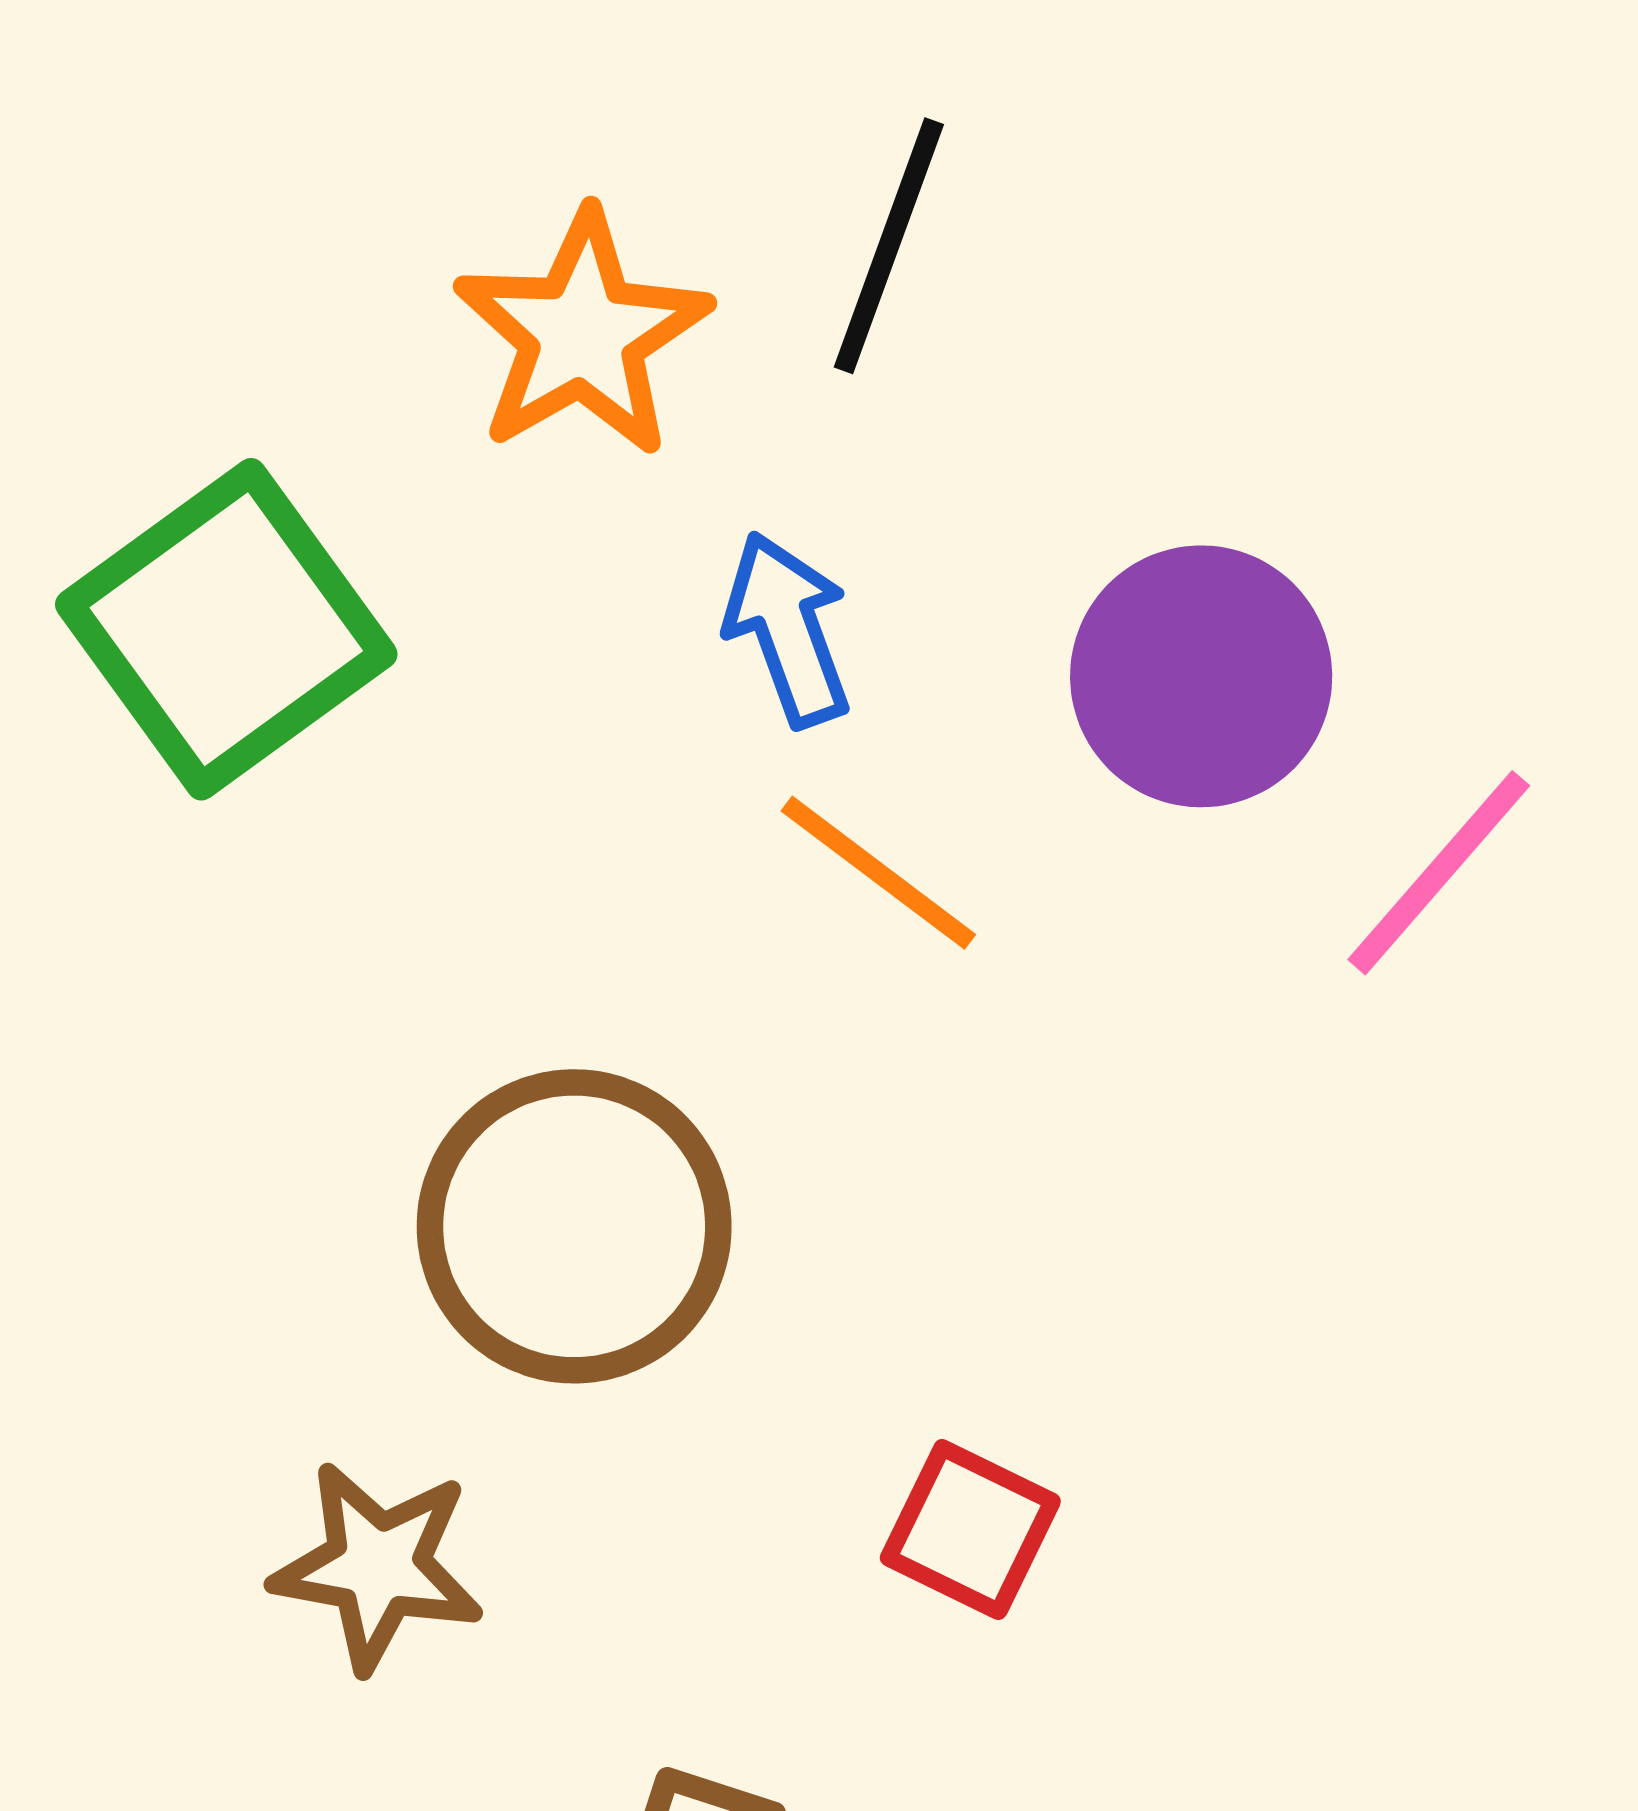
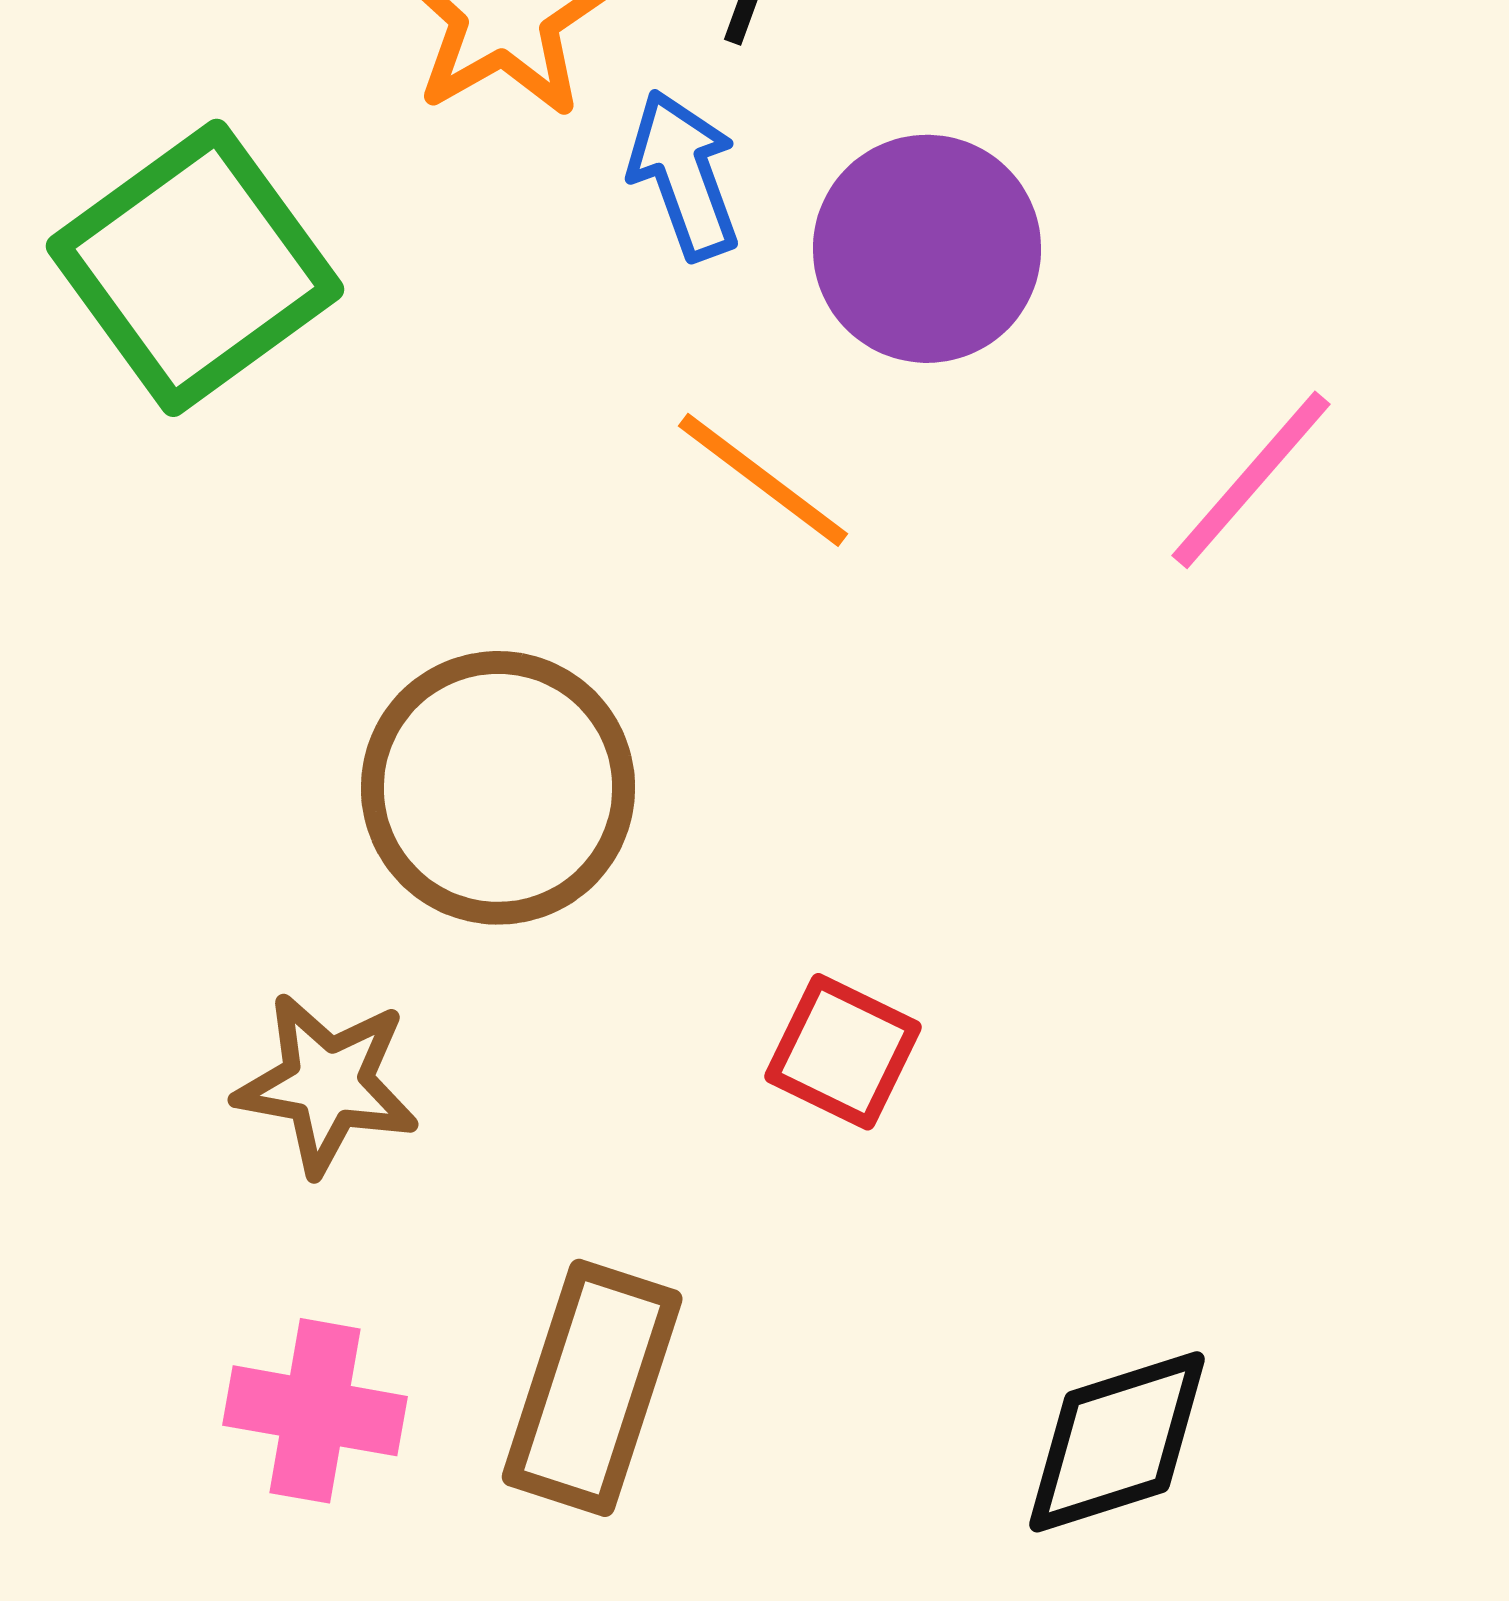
blue arrow: (788, 629) -> (684, 175), moved
purple circle: (1201, 676) -> (927, 249), moved

